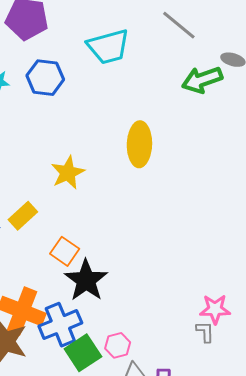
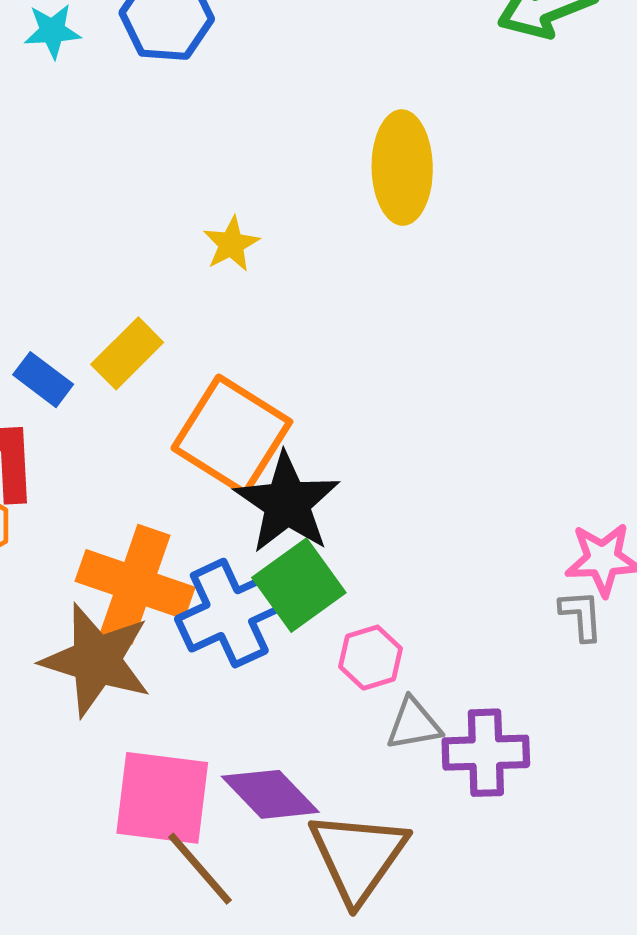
yellow star: (68, 173) -> (231, 244), size x0.7
orange square: (65, 251) -> (232, 435), size x1.6
green square: (83, 353) -> (299, 585), moved

